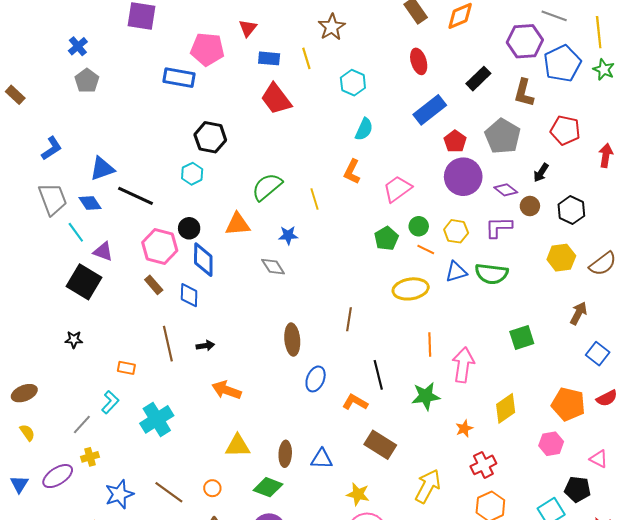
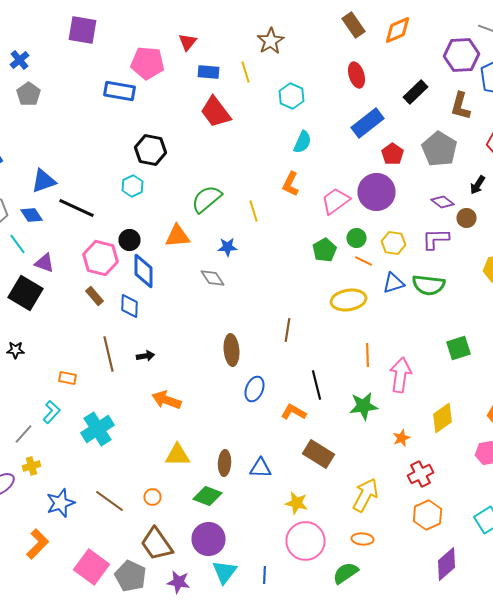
purple circle: (463, 177) -> (376, 192), moved

